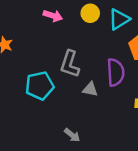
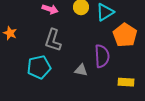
gray L-shape: (70, 64) -> (53, 40), moved

